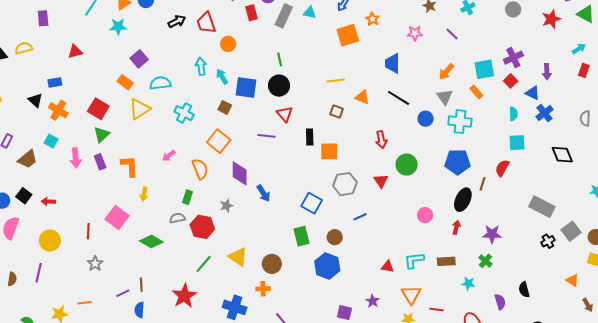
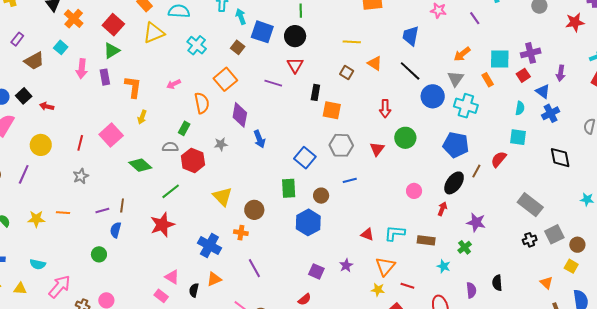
blue circle: (426, 119) -> (433, 96), size x1.5
green line: (204, 264) -> (171, 191), moved

